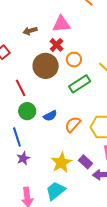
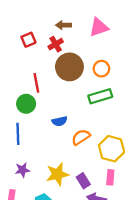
pink triangle: (61, 24) -> (99, 27), turned -30
red cross: (57, 45) -> (56, 44), moved
green circle: (27, 111) -> (26, 104), moved
purple star: (23, 158) -> (22, 170), moved

